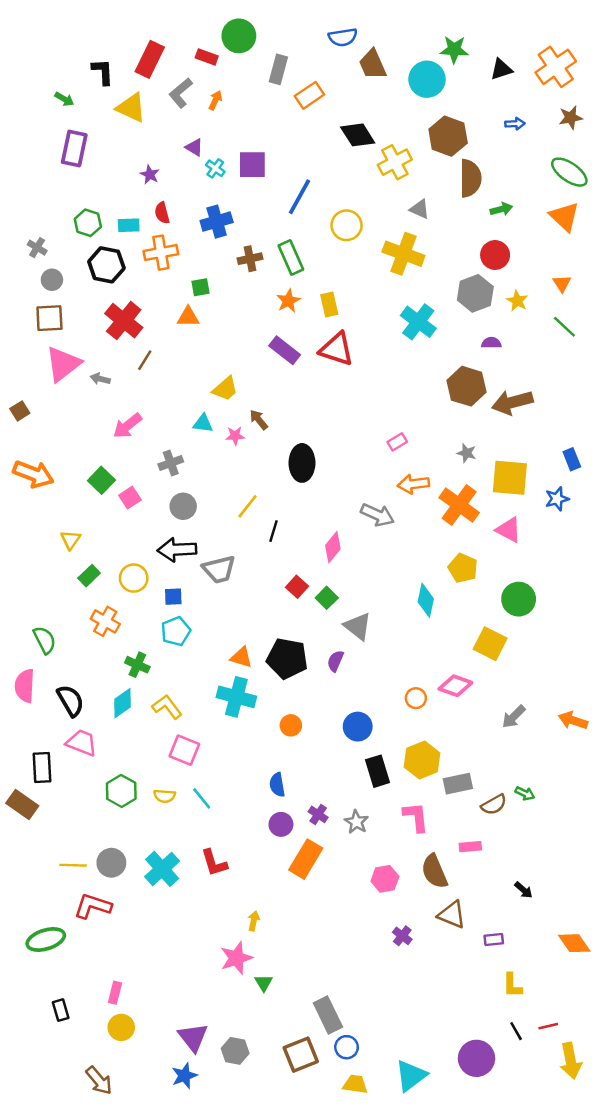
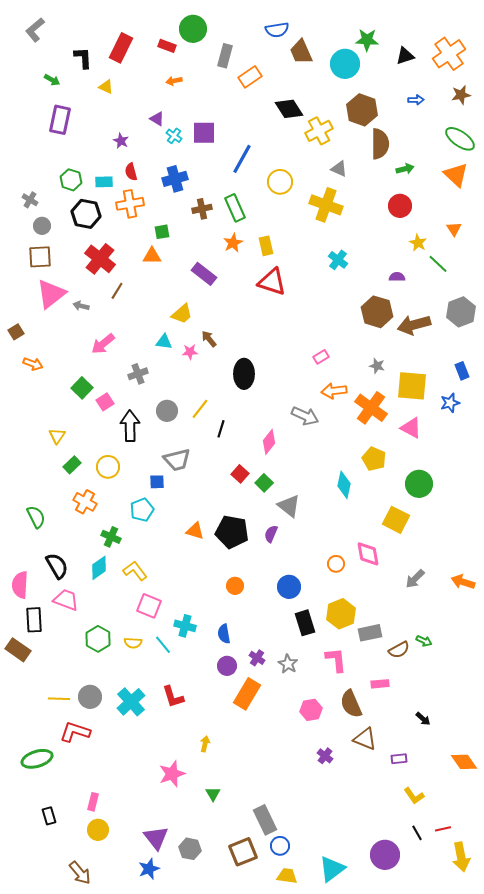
gray L-shape: (181, 93) -> (35, 30), moved
orange arrow: (215, 100) -> (174, 81), turned -126
yellow triangle: (131, 108) -> (106, 87), size x0.6
gray hexagon: (475, 293) -> (461, 312), moved
cyan cross: (418, 322) -> (338, 260), size x0.7
green line: (564, 327) -> (438, 264), moved
purple rectangle: (285, 350) -> (204, 274), moved
orange arrow: (33, 474) -> (33, 364), moved, size x0.6
gray circle: (183, 506) -> (167, 411), moved
black arrow: (177, 550) -> (130, 426), moved, turned 92
blue square: (173, 597) -> (157, 482), moved
pink semicircle: (25, 686) -> (20, 585), moved
pink diamond: (455, 686) -> (368, 554), turned 60
cyan cross: (236, 697) -> (185, 626), moved, size x0.7
pink star: (236, 958) -> (172, 774), moved
yellow L-shape: (512, 985) -> (414, 796), turned -35

